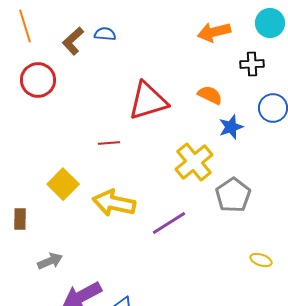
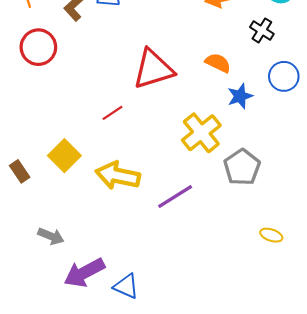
black cross: (252, 64) -> (262, 30), turned 35
red line: (109, 143) -> (113, 113), turned -30
brown rectangle: (20, 219) -> (20, 171), moved, turned -35
gray arrow: (50, 261) -> (51, 236), turned 45

